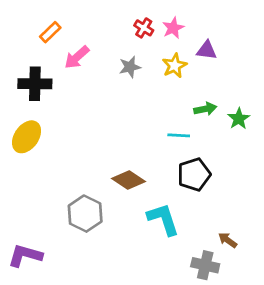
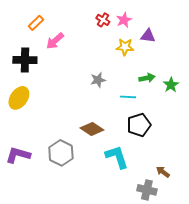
yellow star: (174, 66) -> (125, 47), turned 30
gray star: (130, 67) -> (98, 80), moved
purple L-shape: (25, 255) -> (18, 155), moved

